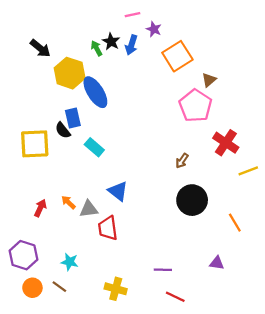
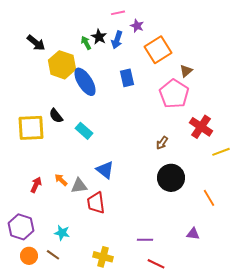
blue rectangle: (73, 118) -> (127, 78), moved

